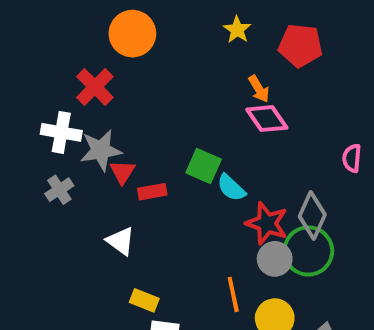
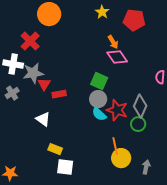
green square: (204, 166) -> (99, 81), moved
cyan semicircle: (231, 188) -> (99, 114), moved
green circle: (308, 251) -> (138, 124), size x0.6
gray circle: (275, 259) -> (98, 99), moved
orange line: (233, 294) -> (115, 146), moved

